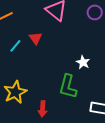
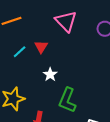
white star: (83, 62) -> (50, 74), moved

